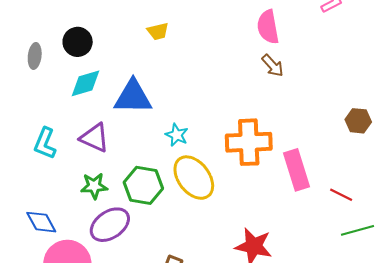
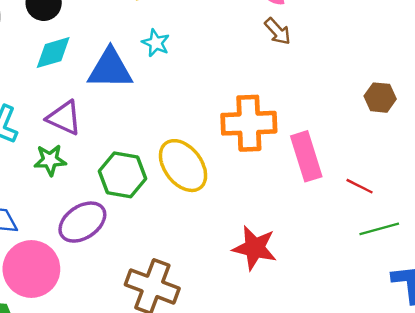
cyan star: (177, 135) -> (156, 43), moved
green star: (94, 186) -> (50, 160), moved

